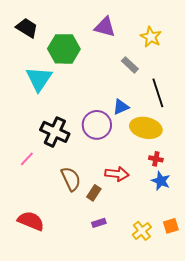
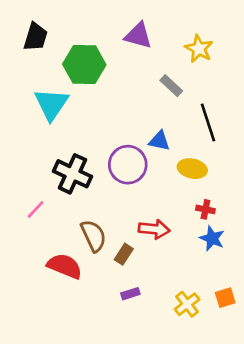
black trapezoid: (27, 28) -> (36, 37), turned 75
blue triangle: (121, 107) -> (159, 141), turned 36
yellow ellipse: (146, 128) -> (192, 169), size x0.7
red semicircle: (31, 221) -> (65, 266), moved

